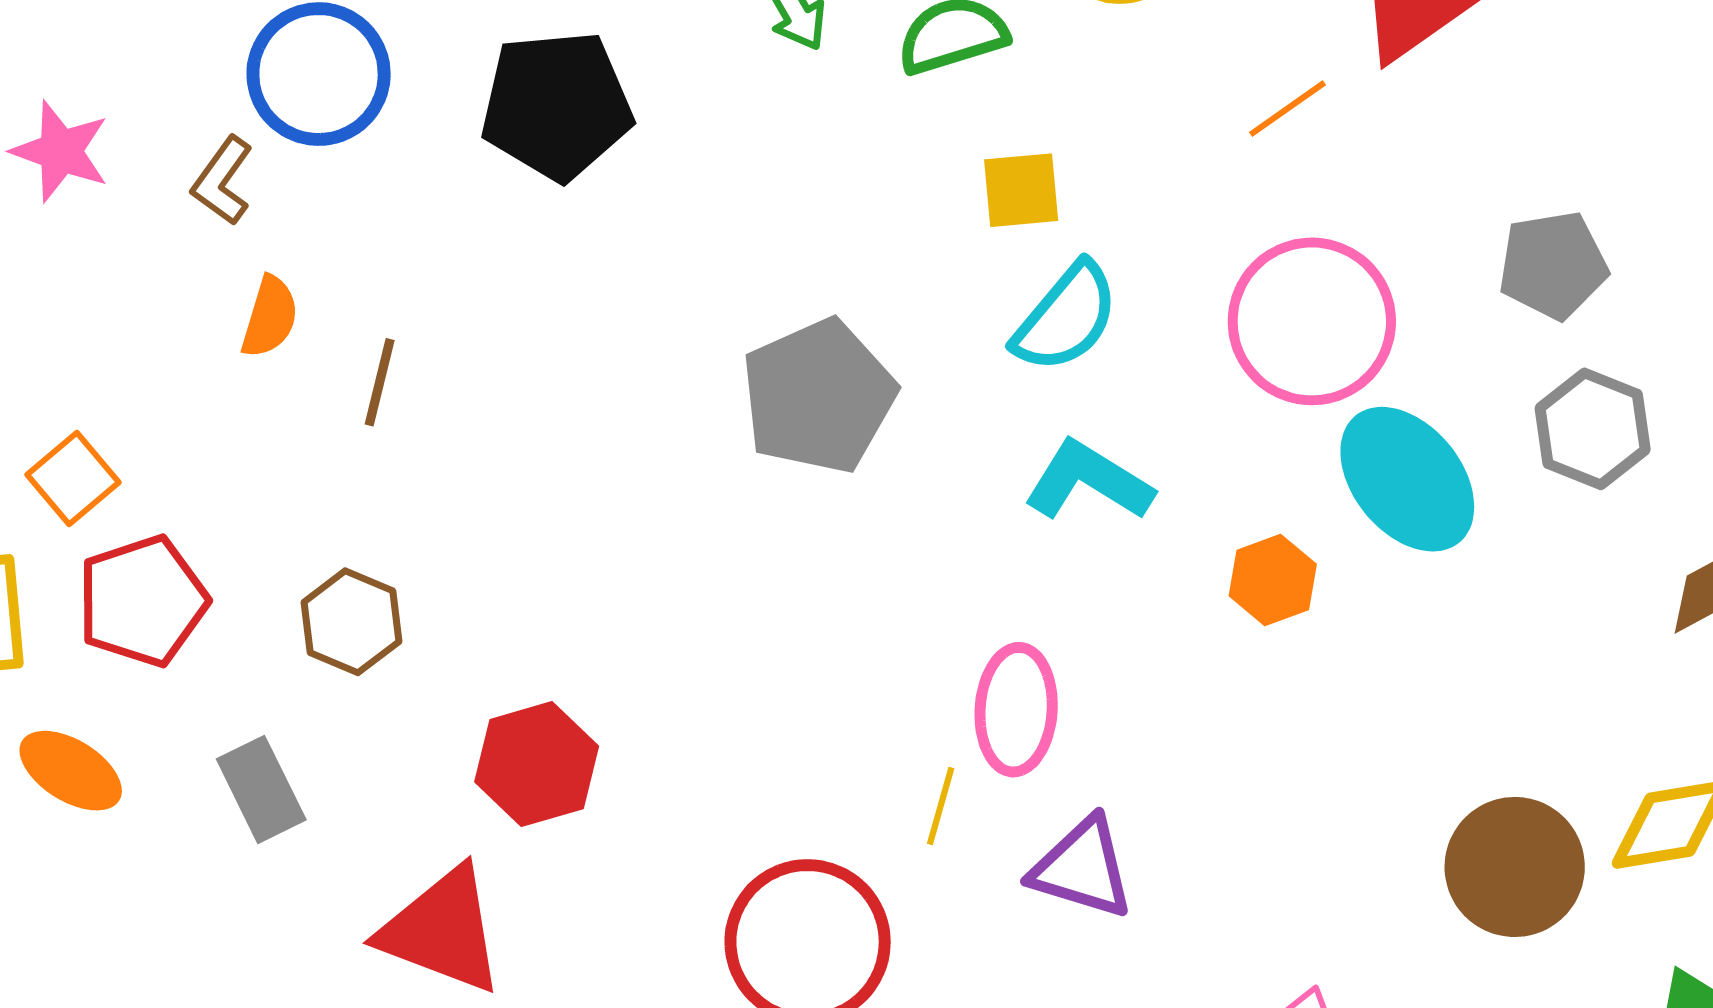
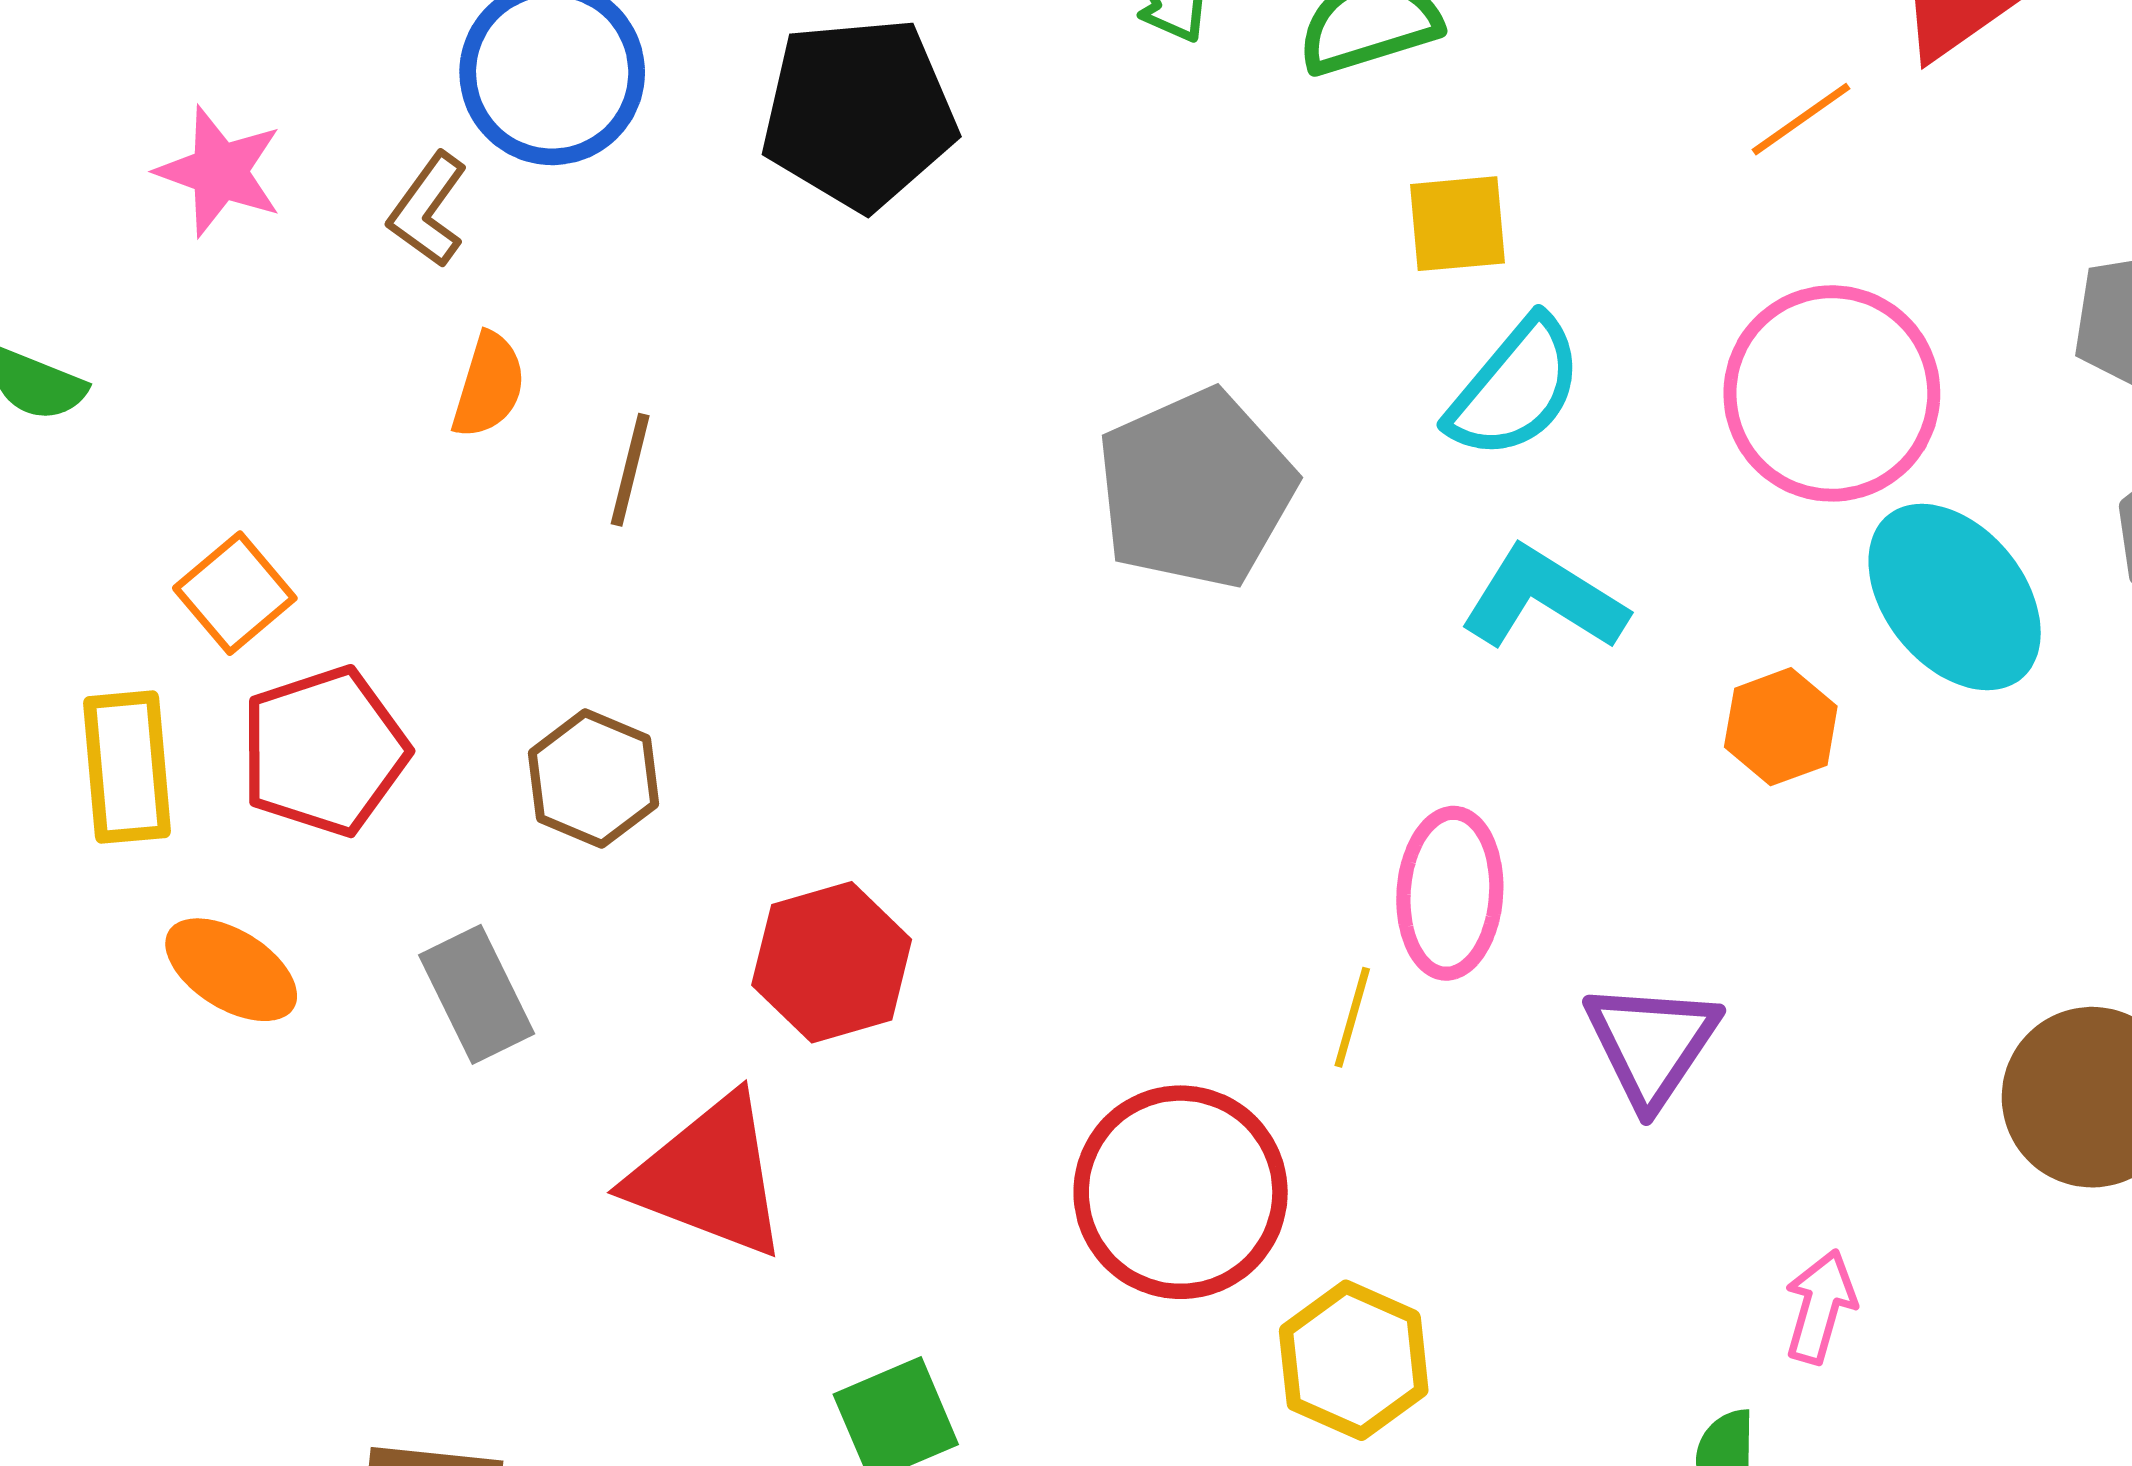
purple triangle: (1082, 868) -> (1651, 1044), moved, turned 47

